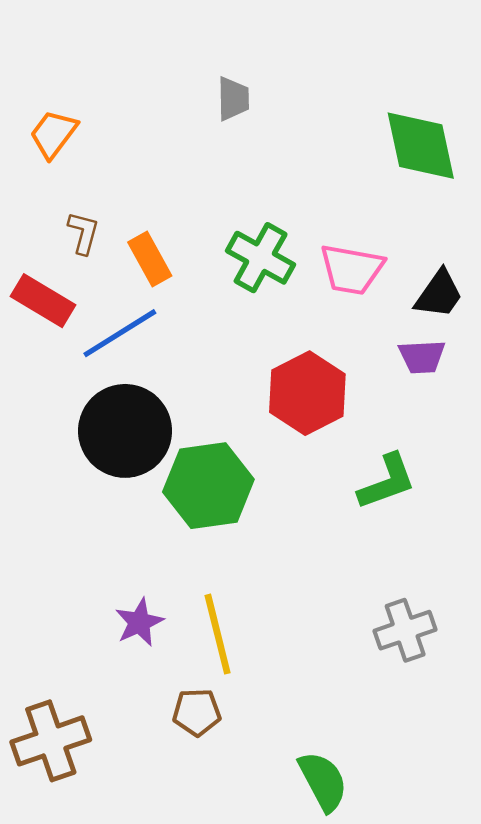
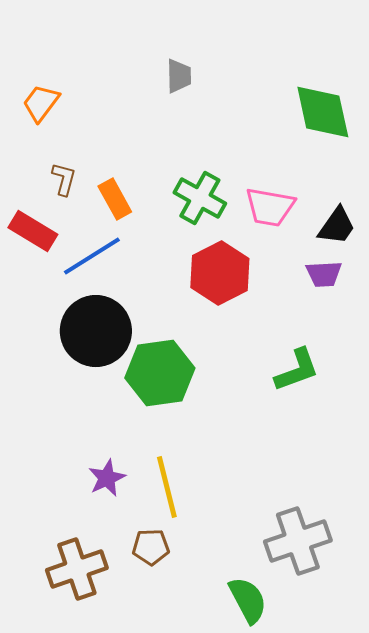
red hexagon: (307, 393) -> (220, 273), moved
gray cross: (405, 630) -> (298, 541), moved, size x1.4
brown cross: (51, 741) -> (77, 569), moved

